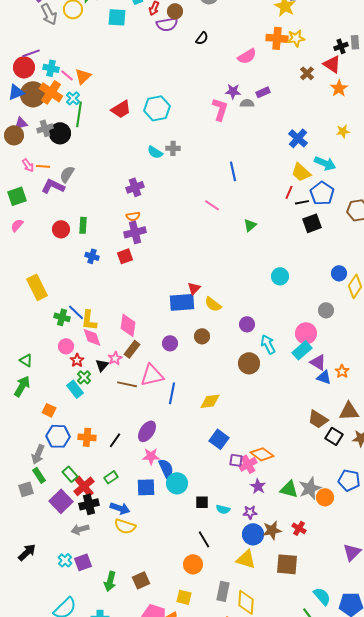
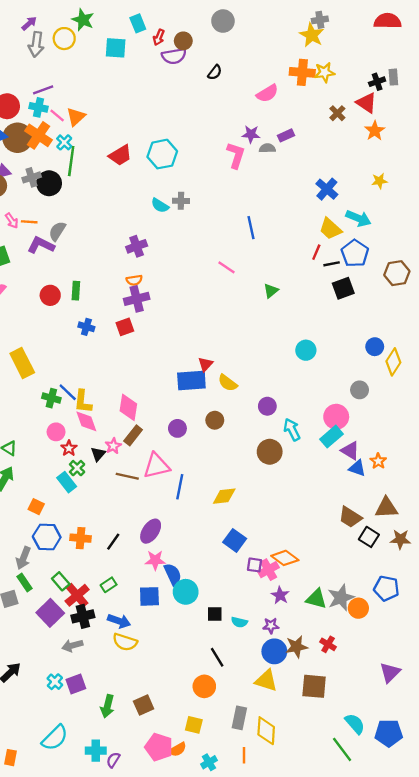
gray arrow: (49, 14) -> (36, 44), turned 35
purple line: (31, 53) -> (43, 90), moved

